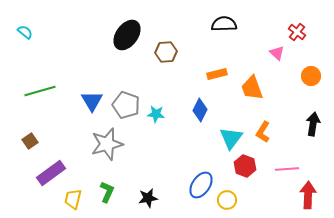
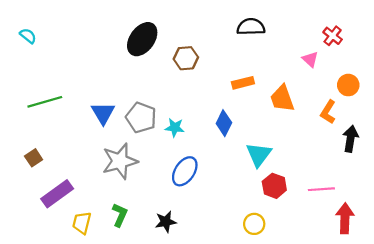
orange L-shape: (263, 132) -> (328, 112), moved
blue ellipse: (201, 185) -> (185, 171), moved

